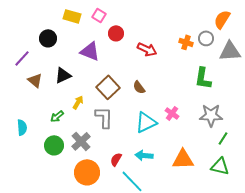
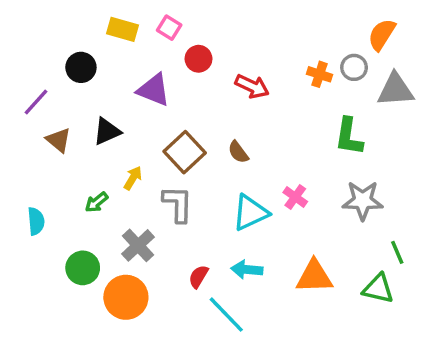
green line: (223, 138) -> (397, 252), moved, turned -56
green circle: (54, 145) -> (83, 268), moved
orange circle: (87, 172) -> (126, 297), moved

